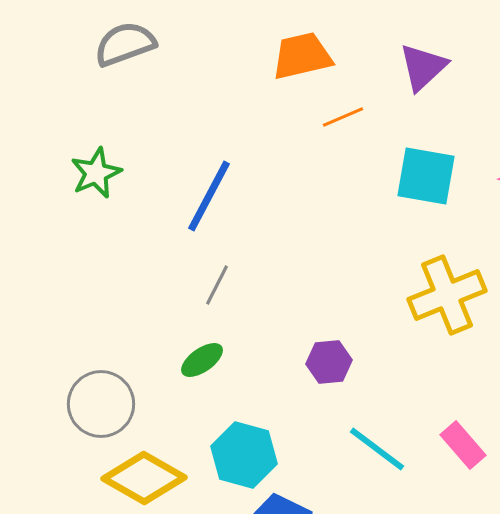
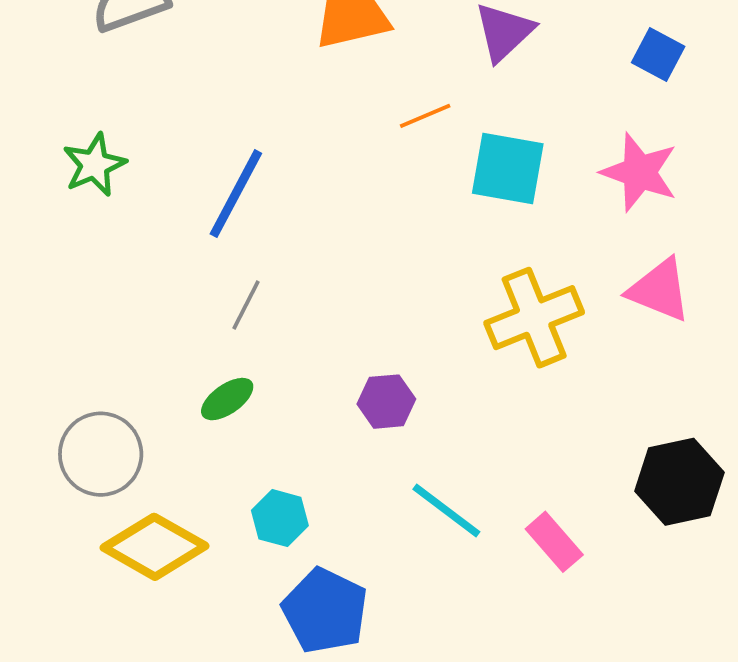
orange line: (343, 117) -> (425, 116), moved
pink rectangle: (463, 445) -> (554, 542), moved
cyan hexagon: (244, 455) -> (280, 518), size x0.7

